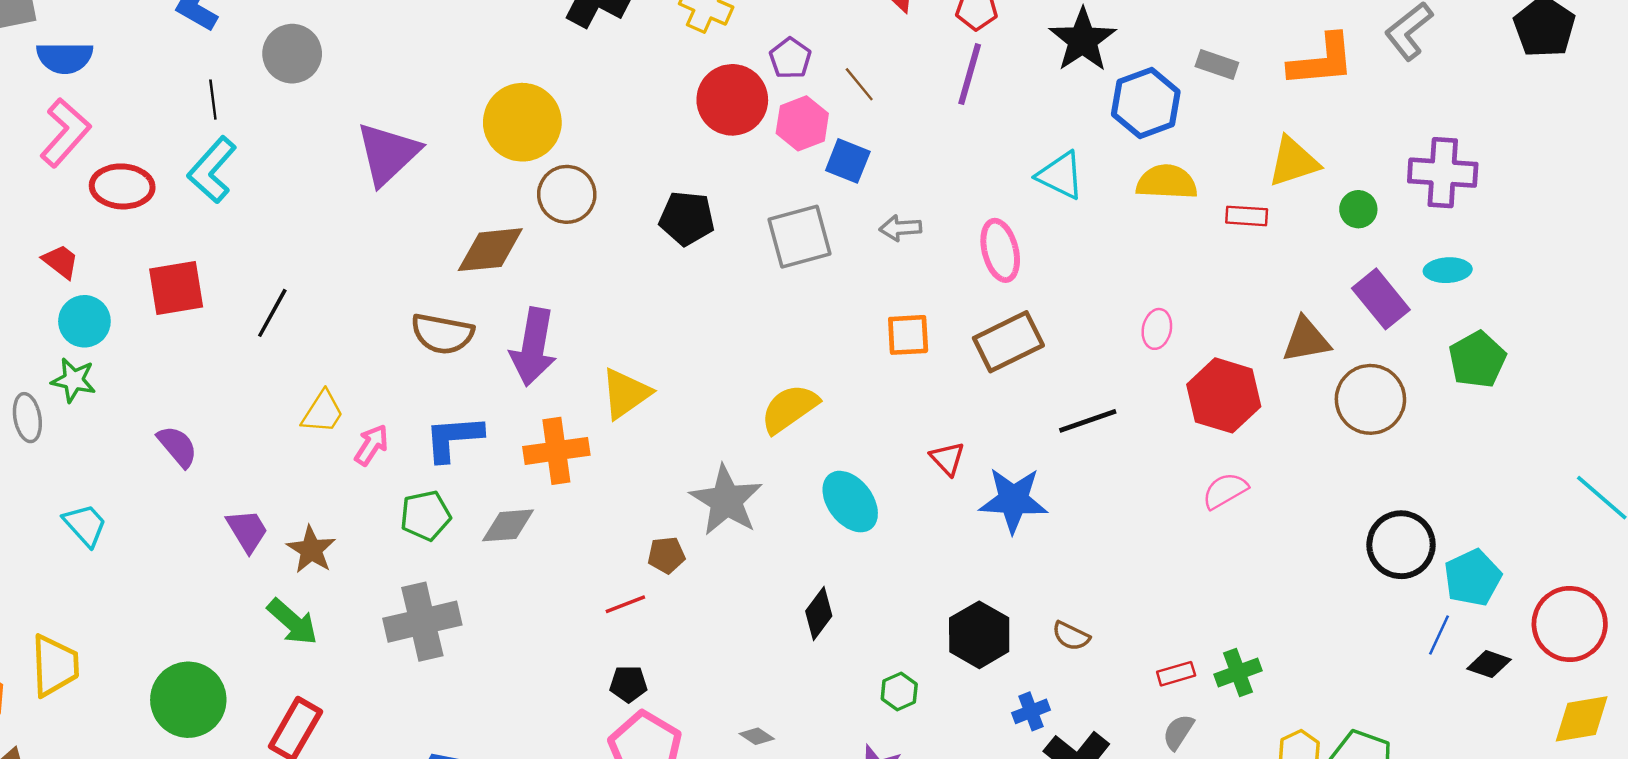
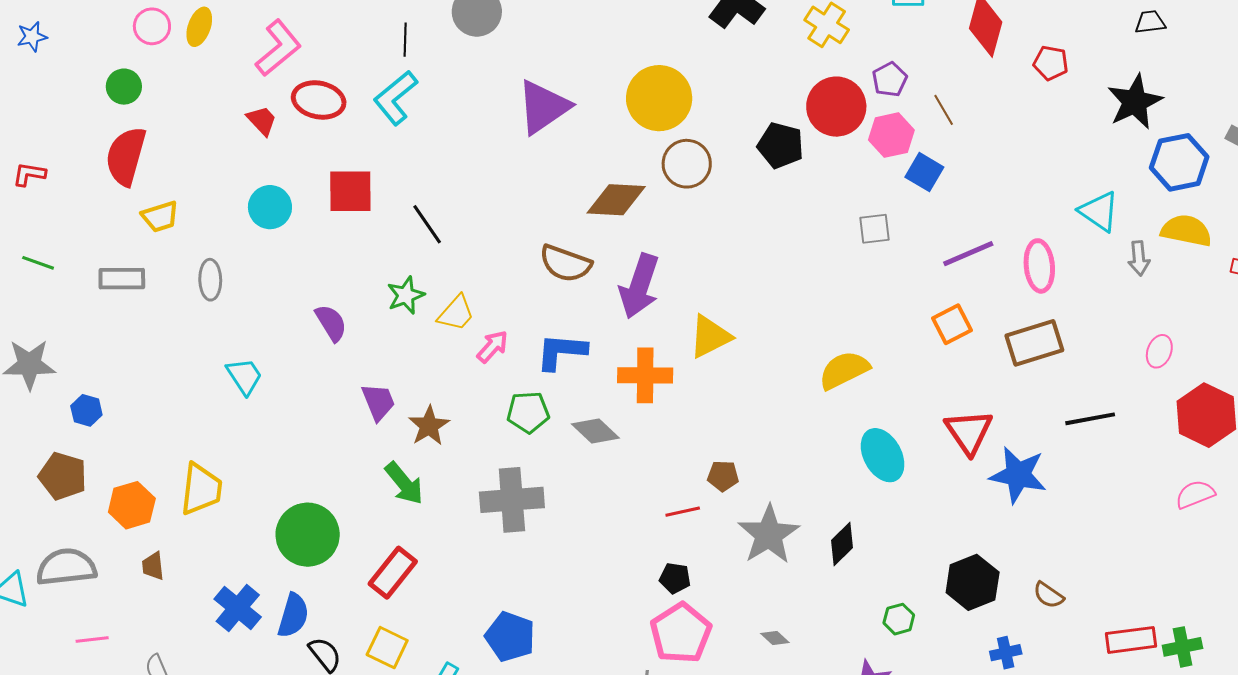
purple line: (970, 74) -> (968, 254), moved, turned 42
black pentagon: (687, 218) -> (780, 145), moved
gray arrow: (900, 228) -> (1139, 258), moved, turned -100
gray square: (800, 237) -> (875, 229), size x0.6
red trapezoid: (61, 261) -> (262, 121), moved
black line: (272, 313) -> (427, 224), turned -72
orange square: (908, 335) -> (952, 324), turned -33
green star: (74, 380) -> (406, 295), moved, turned 30
red triangle: (947, 459) -> (969, 432), size x1.6
gray star: (726, 500) -> (769, 535), moved
gray diamond: (508, 525) -> (595, 431), turned 39
red rectangle: (1176, 674) -> (1131, 640), size x1.6

